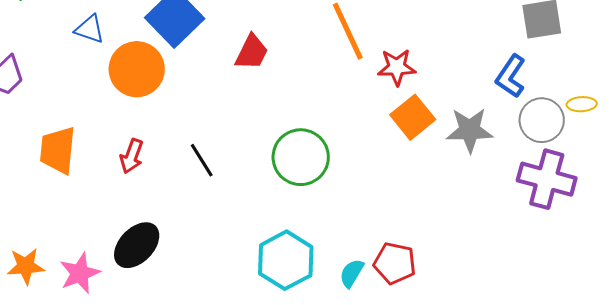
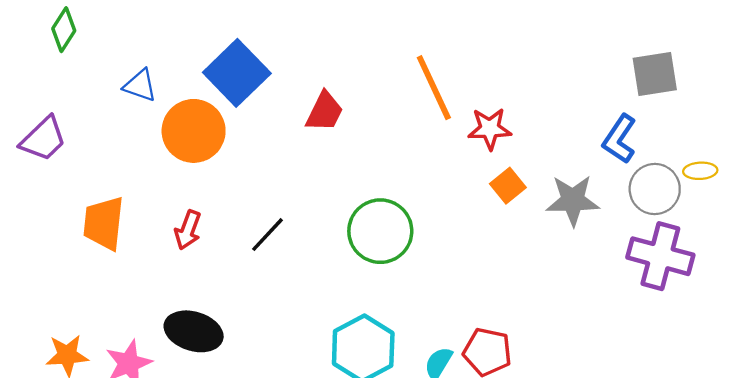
orange square: (413, 117) -> (508, 186), size x0.7
black line: (202, 160) -> (268, 235), turned 75
black ellipse: (137, 245) -> (194, 331), turned 63

